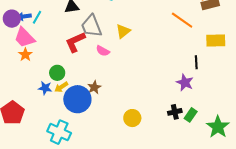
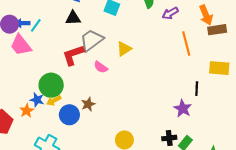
orange line: (182, 20) -> (186, 43), turned 35
gray trapezoid: (91, 26) -> (92, 40), turned 70
orange star: (25, 55) -> (27, 111), moved
green circle: (57, 73) -> (51, 85), size x1.5
blue circle: (77, 99) -> (69, 115), size x0.7

